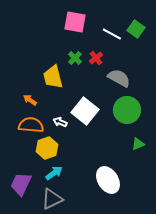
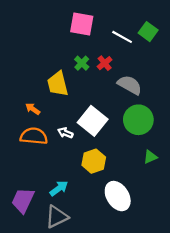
yellow hexagon: (47, 148) -> (94, 161), moved

